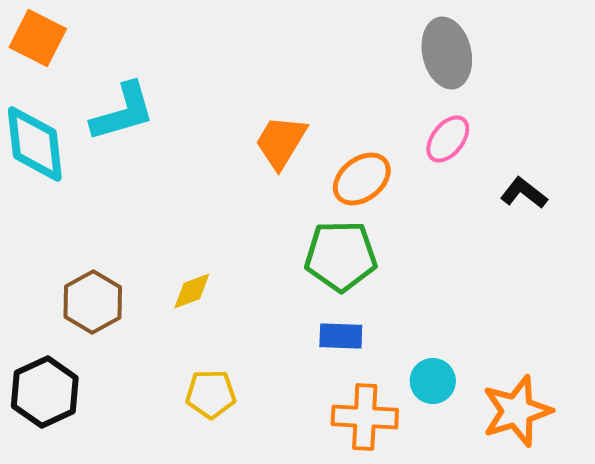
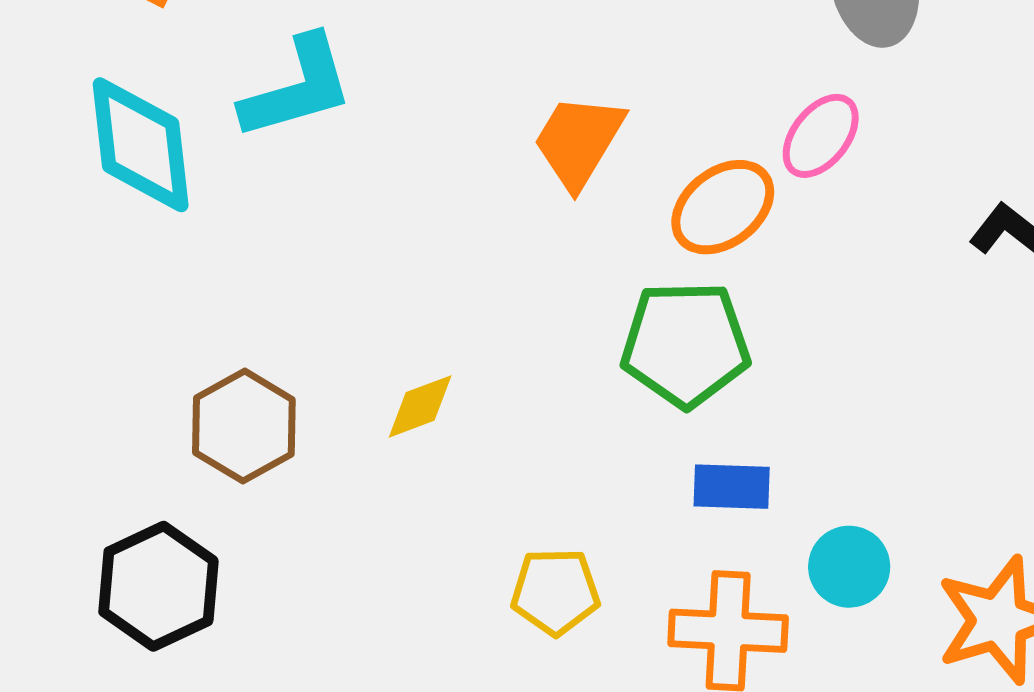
pink ellipse: (448, 139) -> (821, 136), moved
blue rectangle: (341, 336) -> (732, 487), moved
yellow pentagon: (211, 394) -> (555, 592), moved

